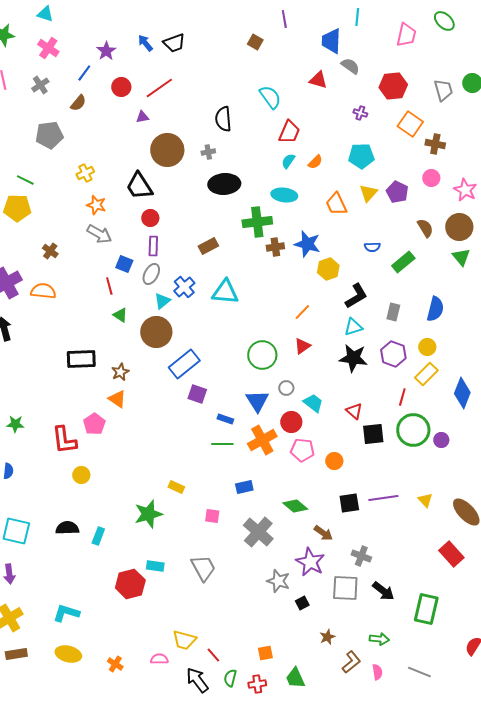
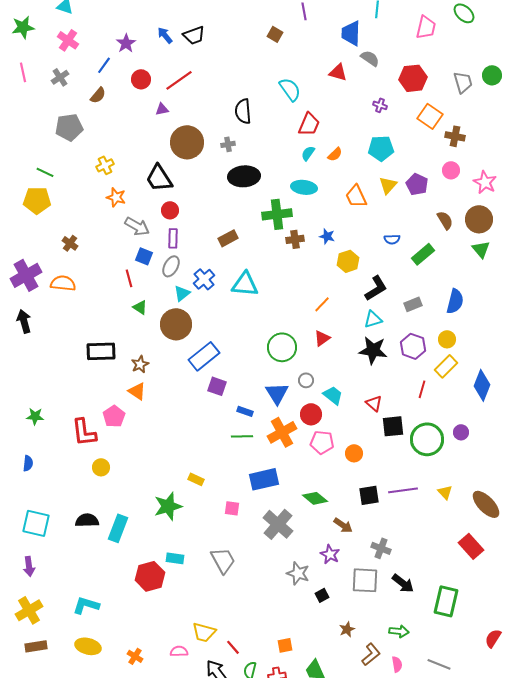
gray arrow: (99, 234) -> (137, 226), moved
blue star: (307, 244) -> (327, 236), size x0.6
gray rectangle: (393, 312) -> (413, 304), turned 54
green circle: (413, 430) -> (427, 439), moved
blue rectangle: (244, 487) -> (264, 479), size x1.6
cyan rectangle: (98, 536) -> (118, 528), size x1.5
purple star: (310, 562) -> (330, 554), size x0.7

